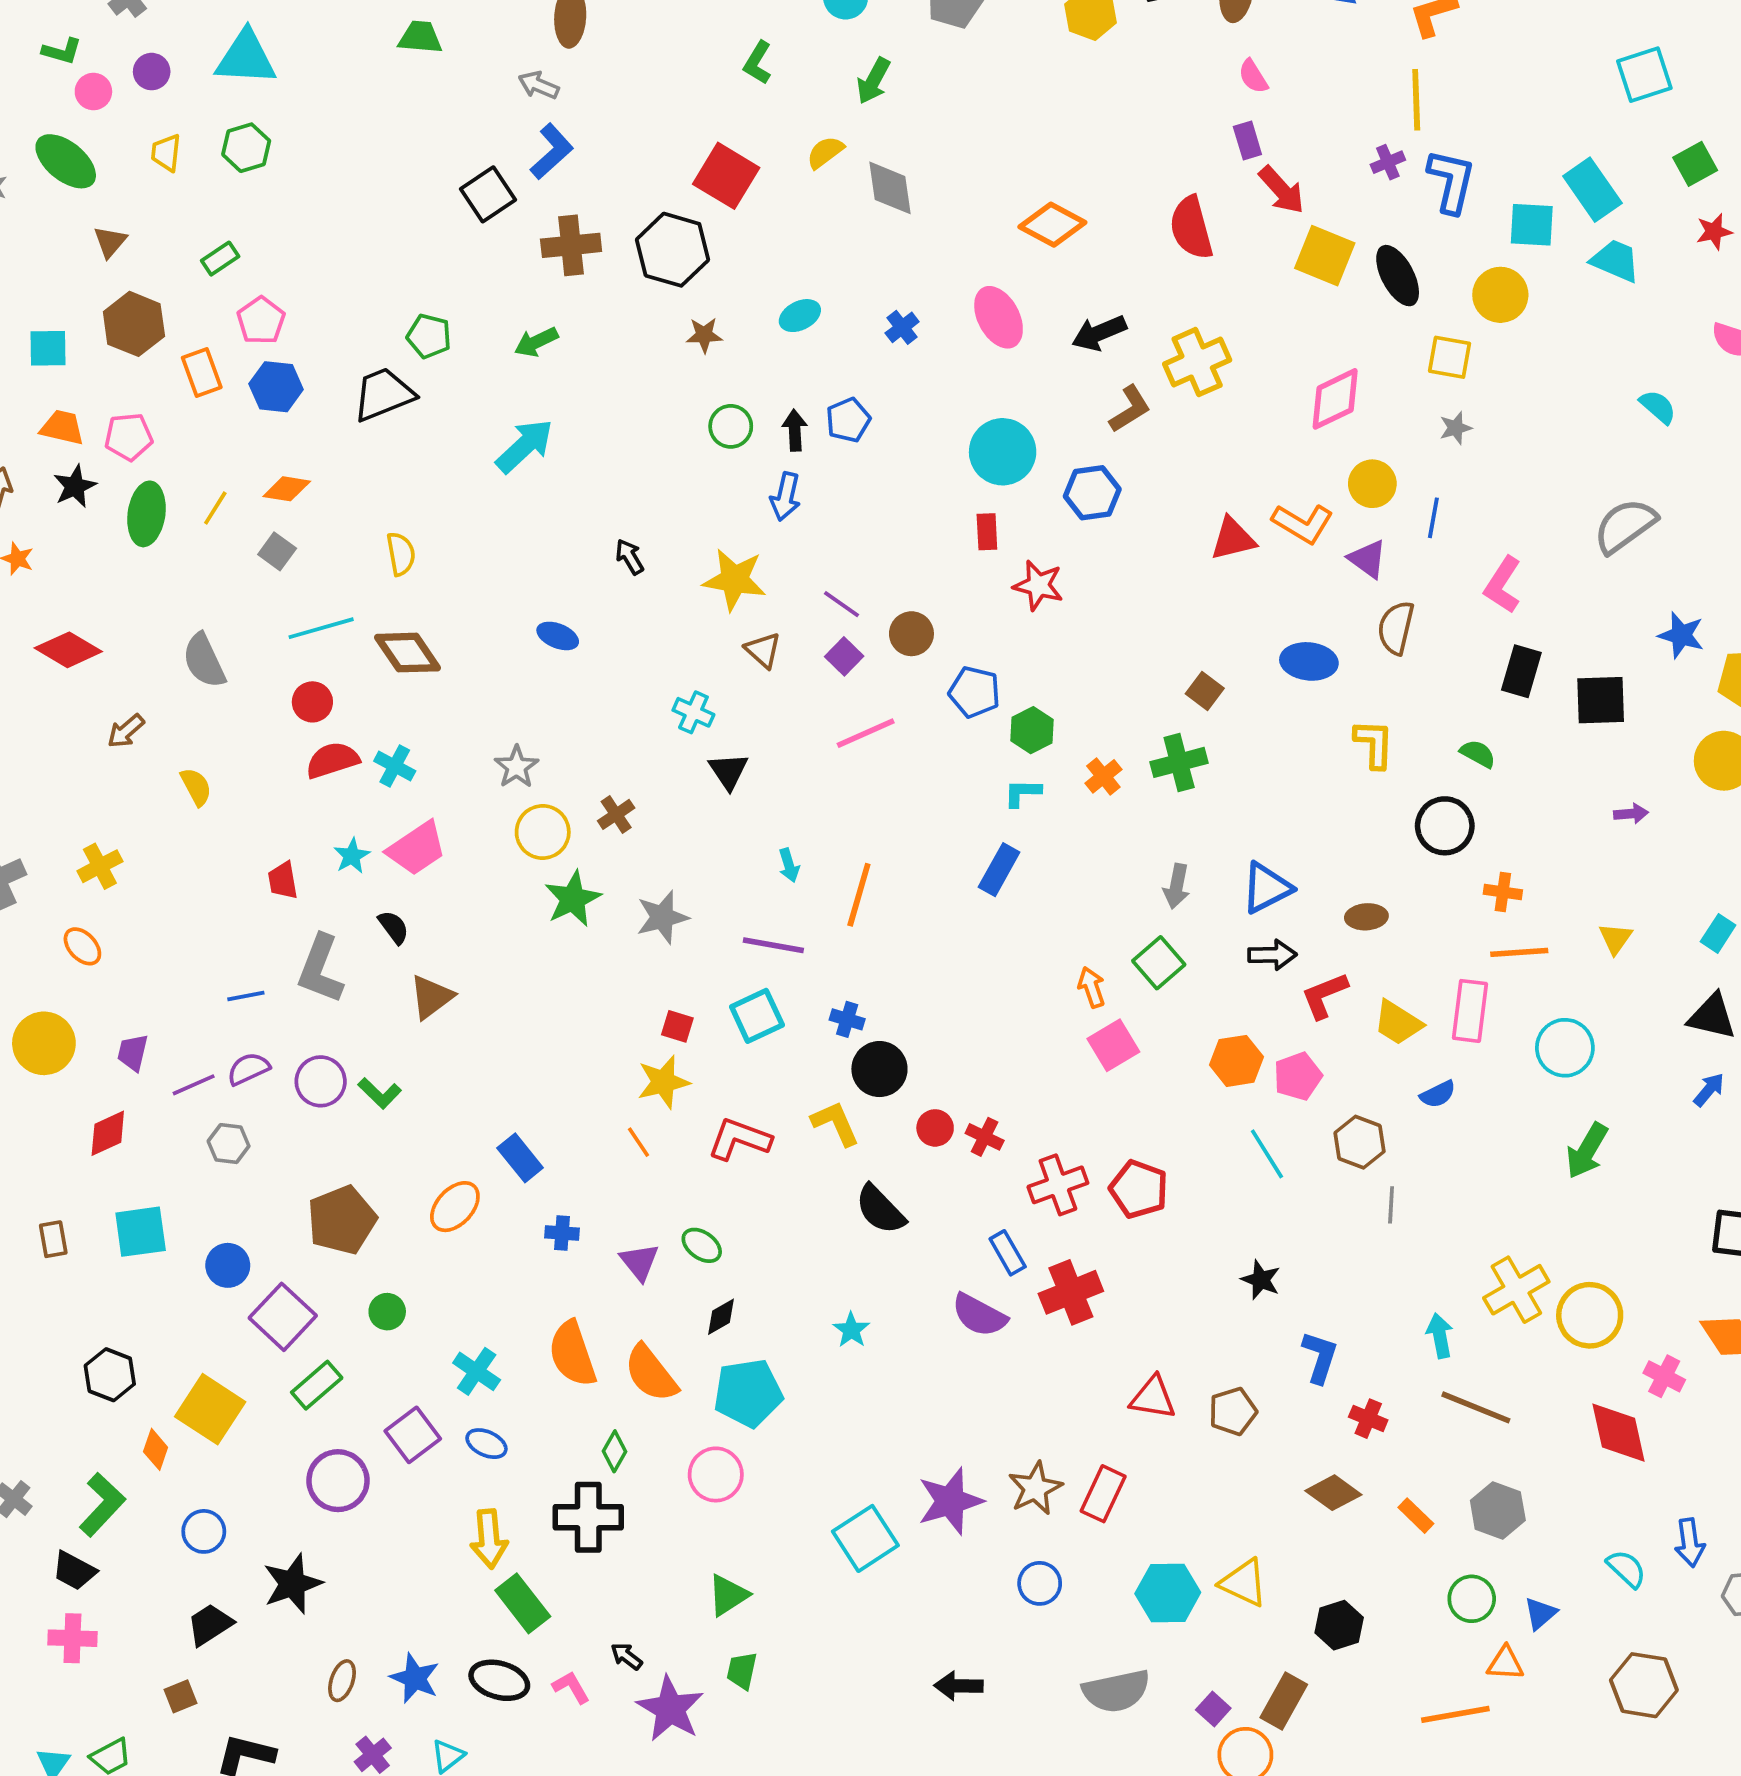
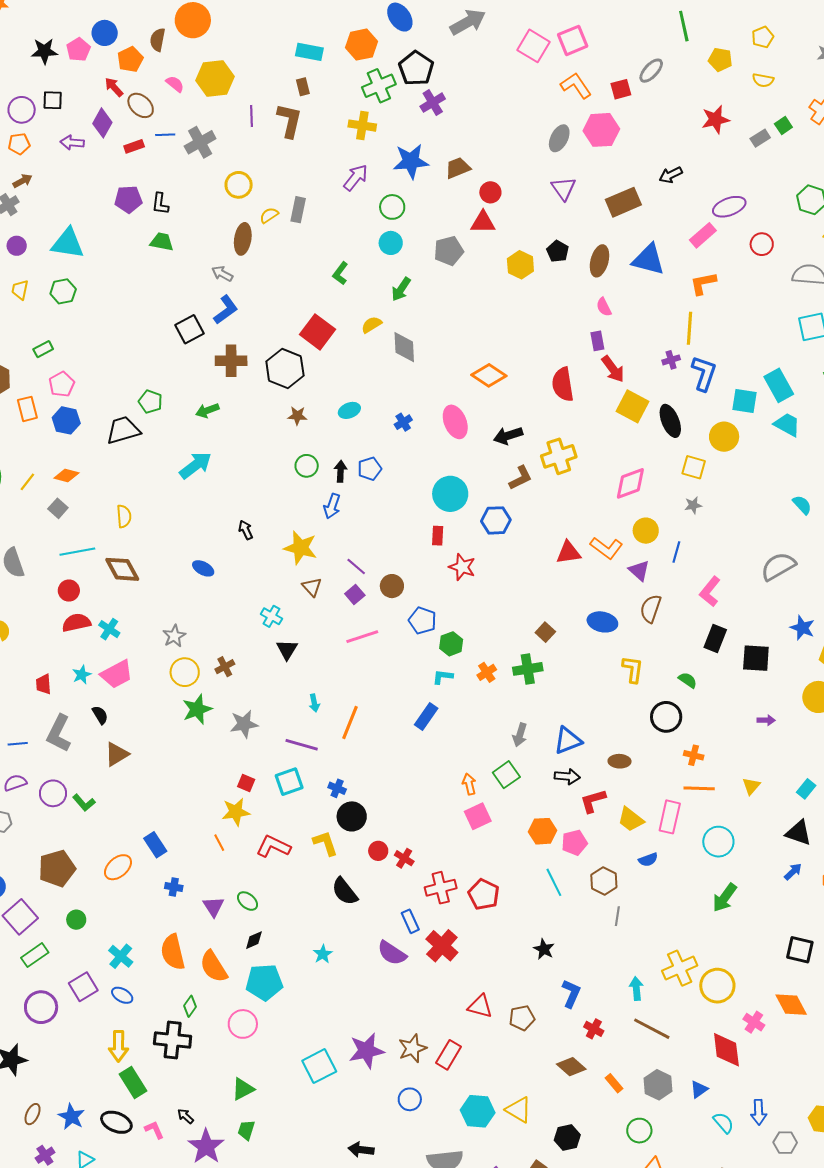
red cross: (1071, 1292) -> (442, 946), turned -32
blue triangle: (1540, 1614) -> (699, 1089), moved

